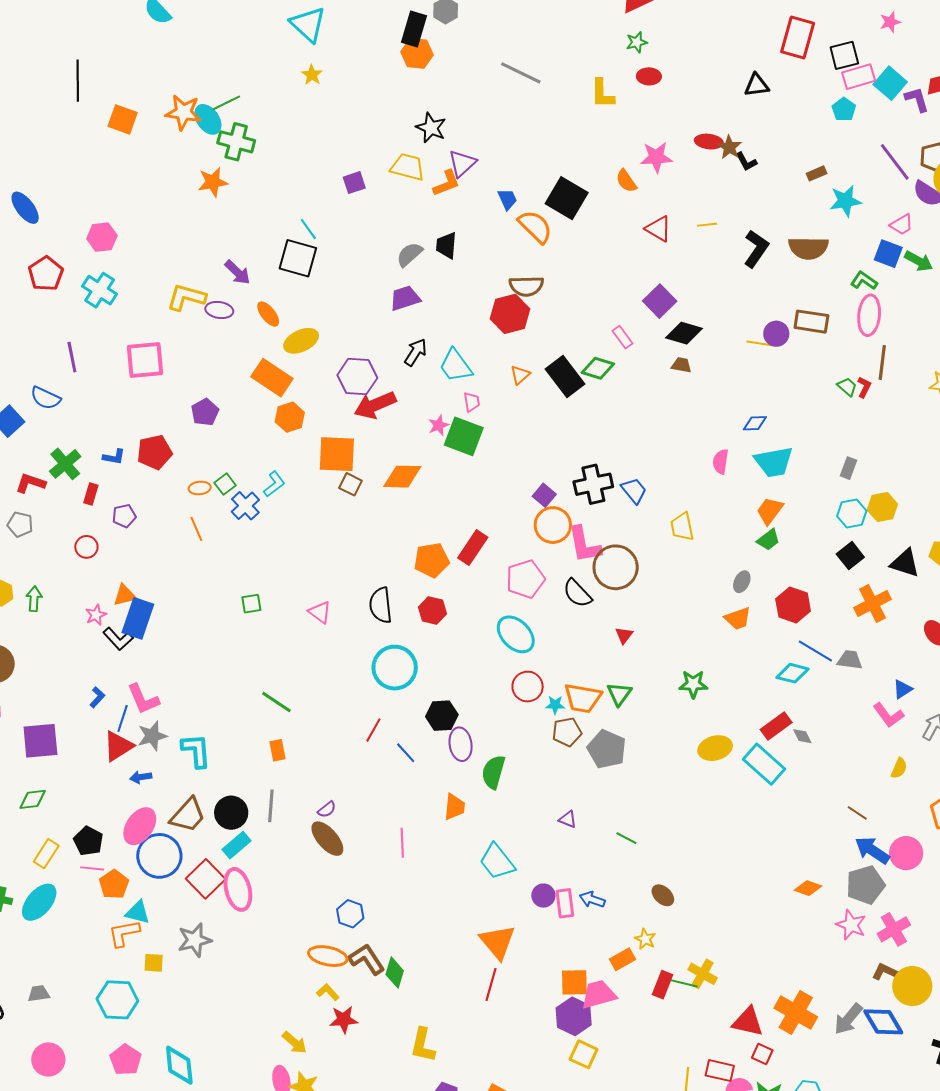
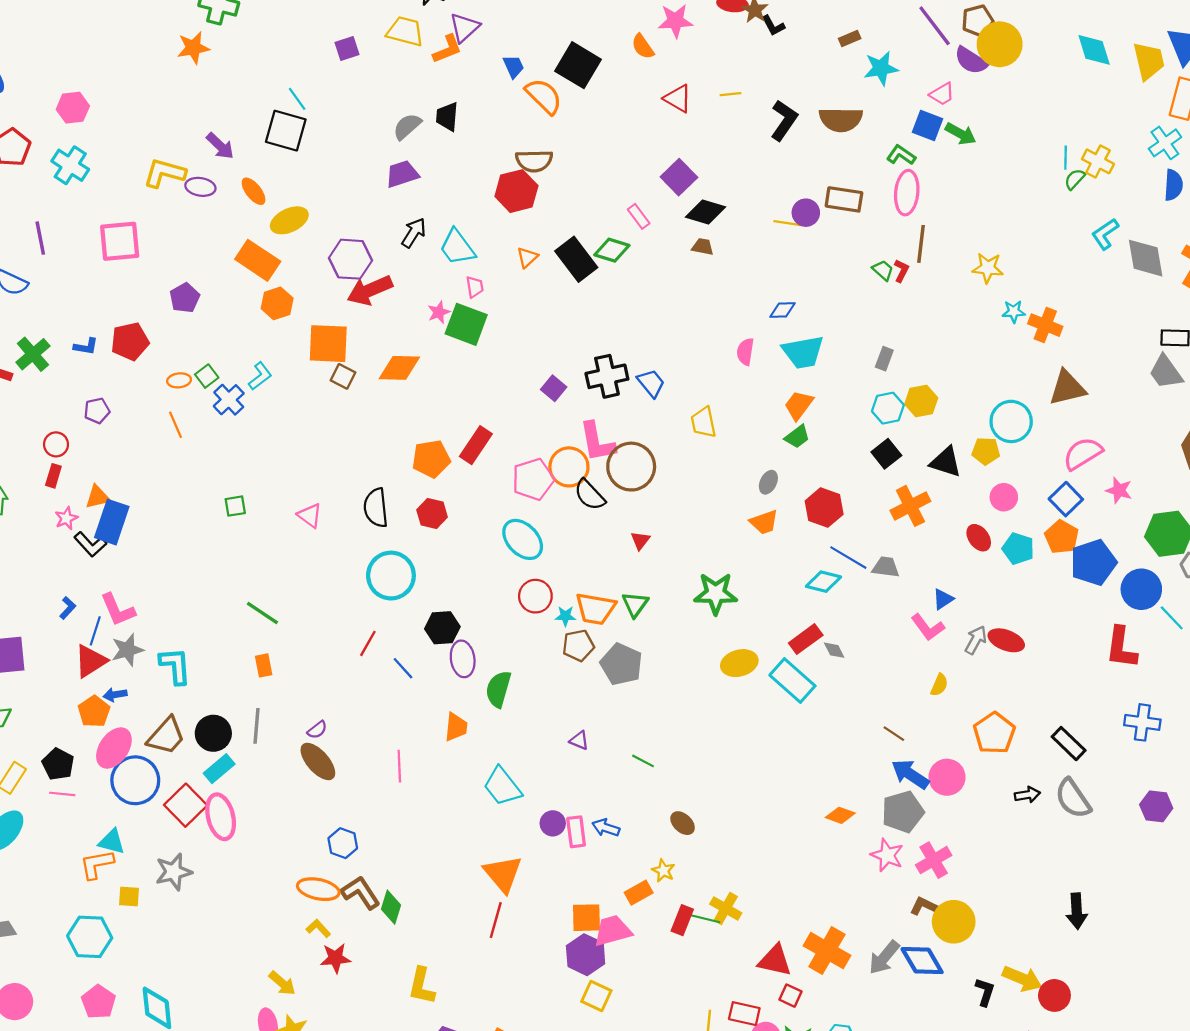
red rectangle: (91, 494) -> (53, 476), moved
orange circle: (553, 525) -> (569, 467), moved
green star: (693, 684) -> (716, 594), size x1.4
orange pentagon: (114, 884) -> (94, 711), moved

